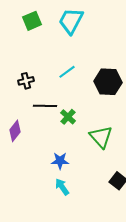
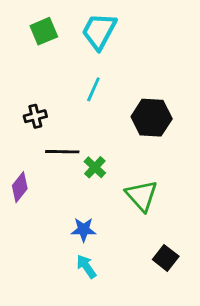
cyan line: (67, 72) -> (93, 89), moved, turned -30

